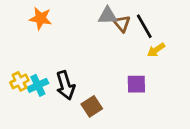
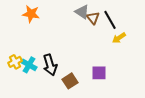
gray triangle: (107, 16) -> (82, 12), turned 35
purple square: (136, 84) -> (99, 73), moved
cyan cross: (38, 85) -> (29, 65), turned -35

